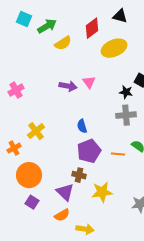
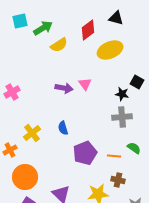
cyan square: (24, 19) -> (20, 21), turned -35
blue semicircle: (82, 126) -> (63, 128), moved
brown cross: (79, 175) -> (118, 180), moved

